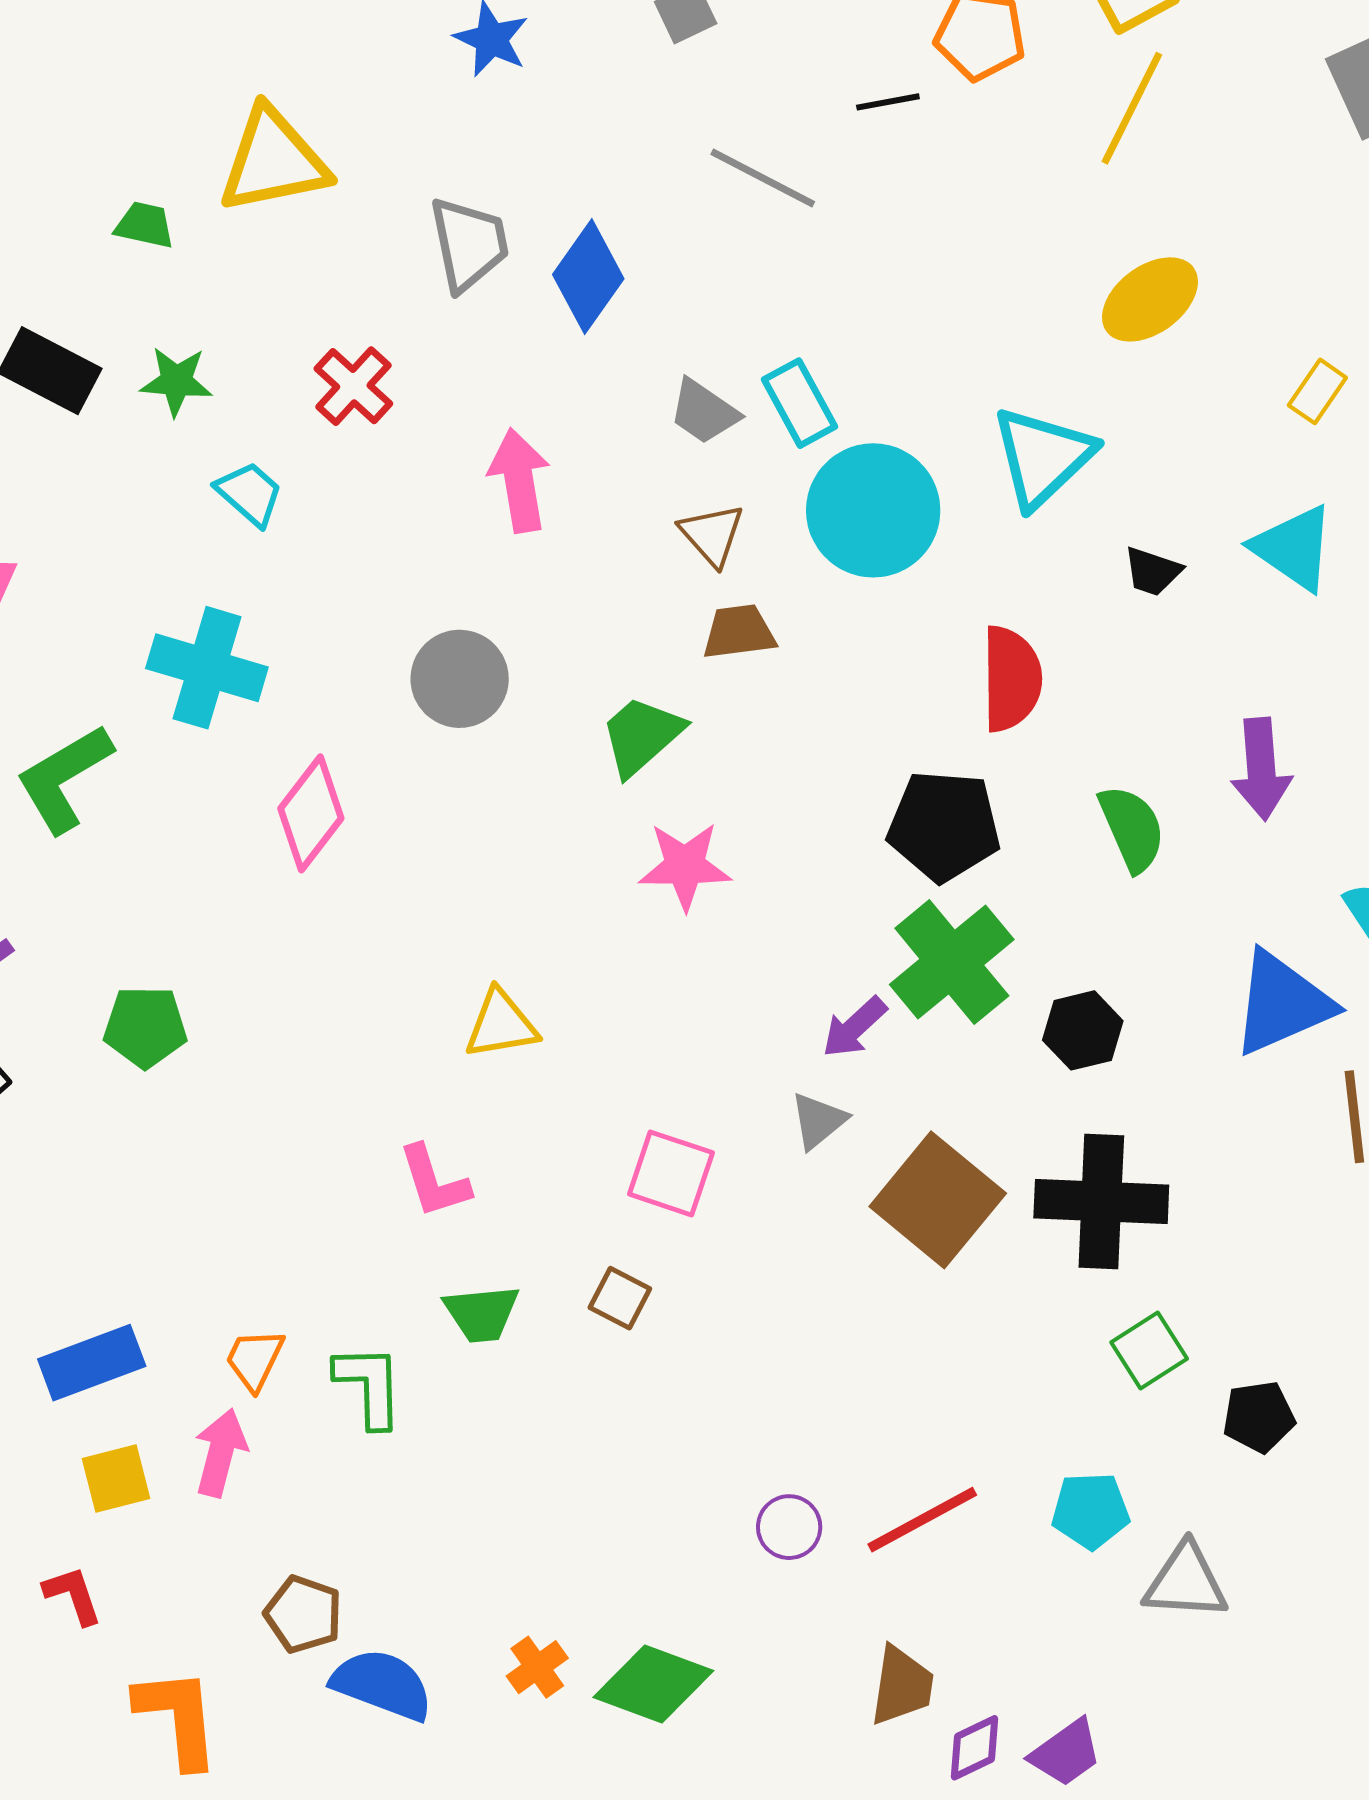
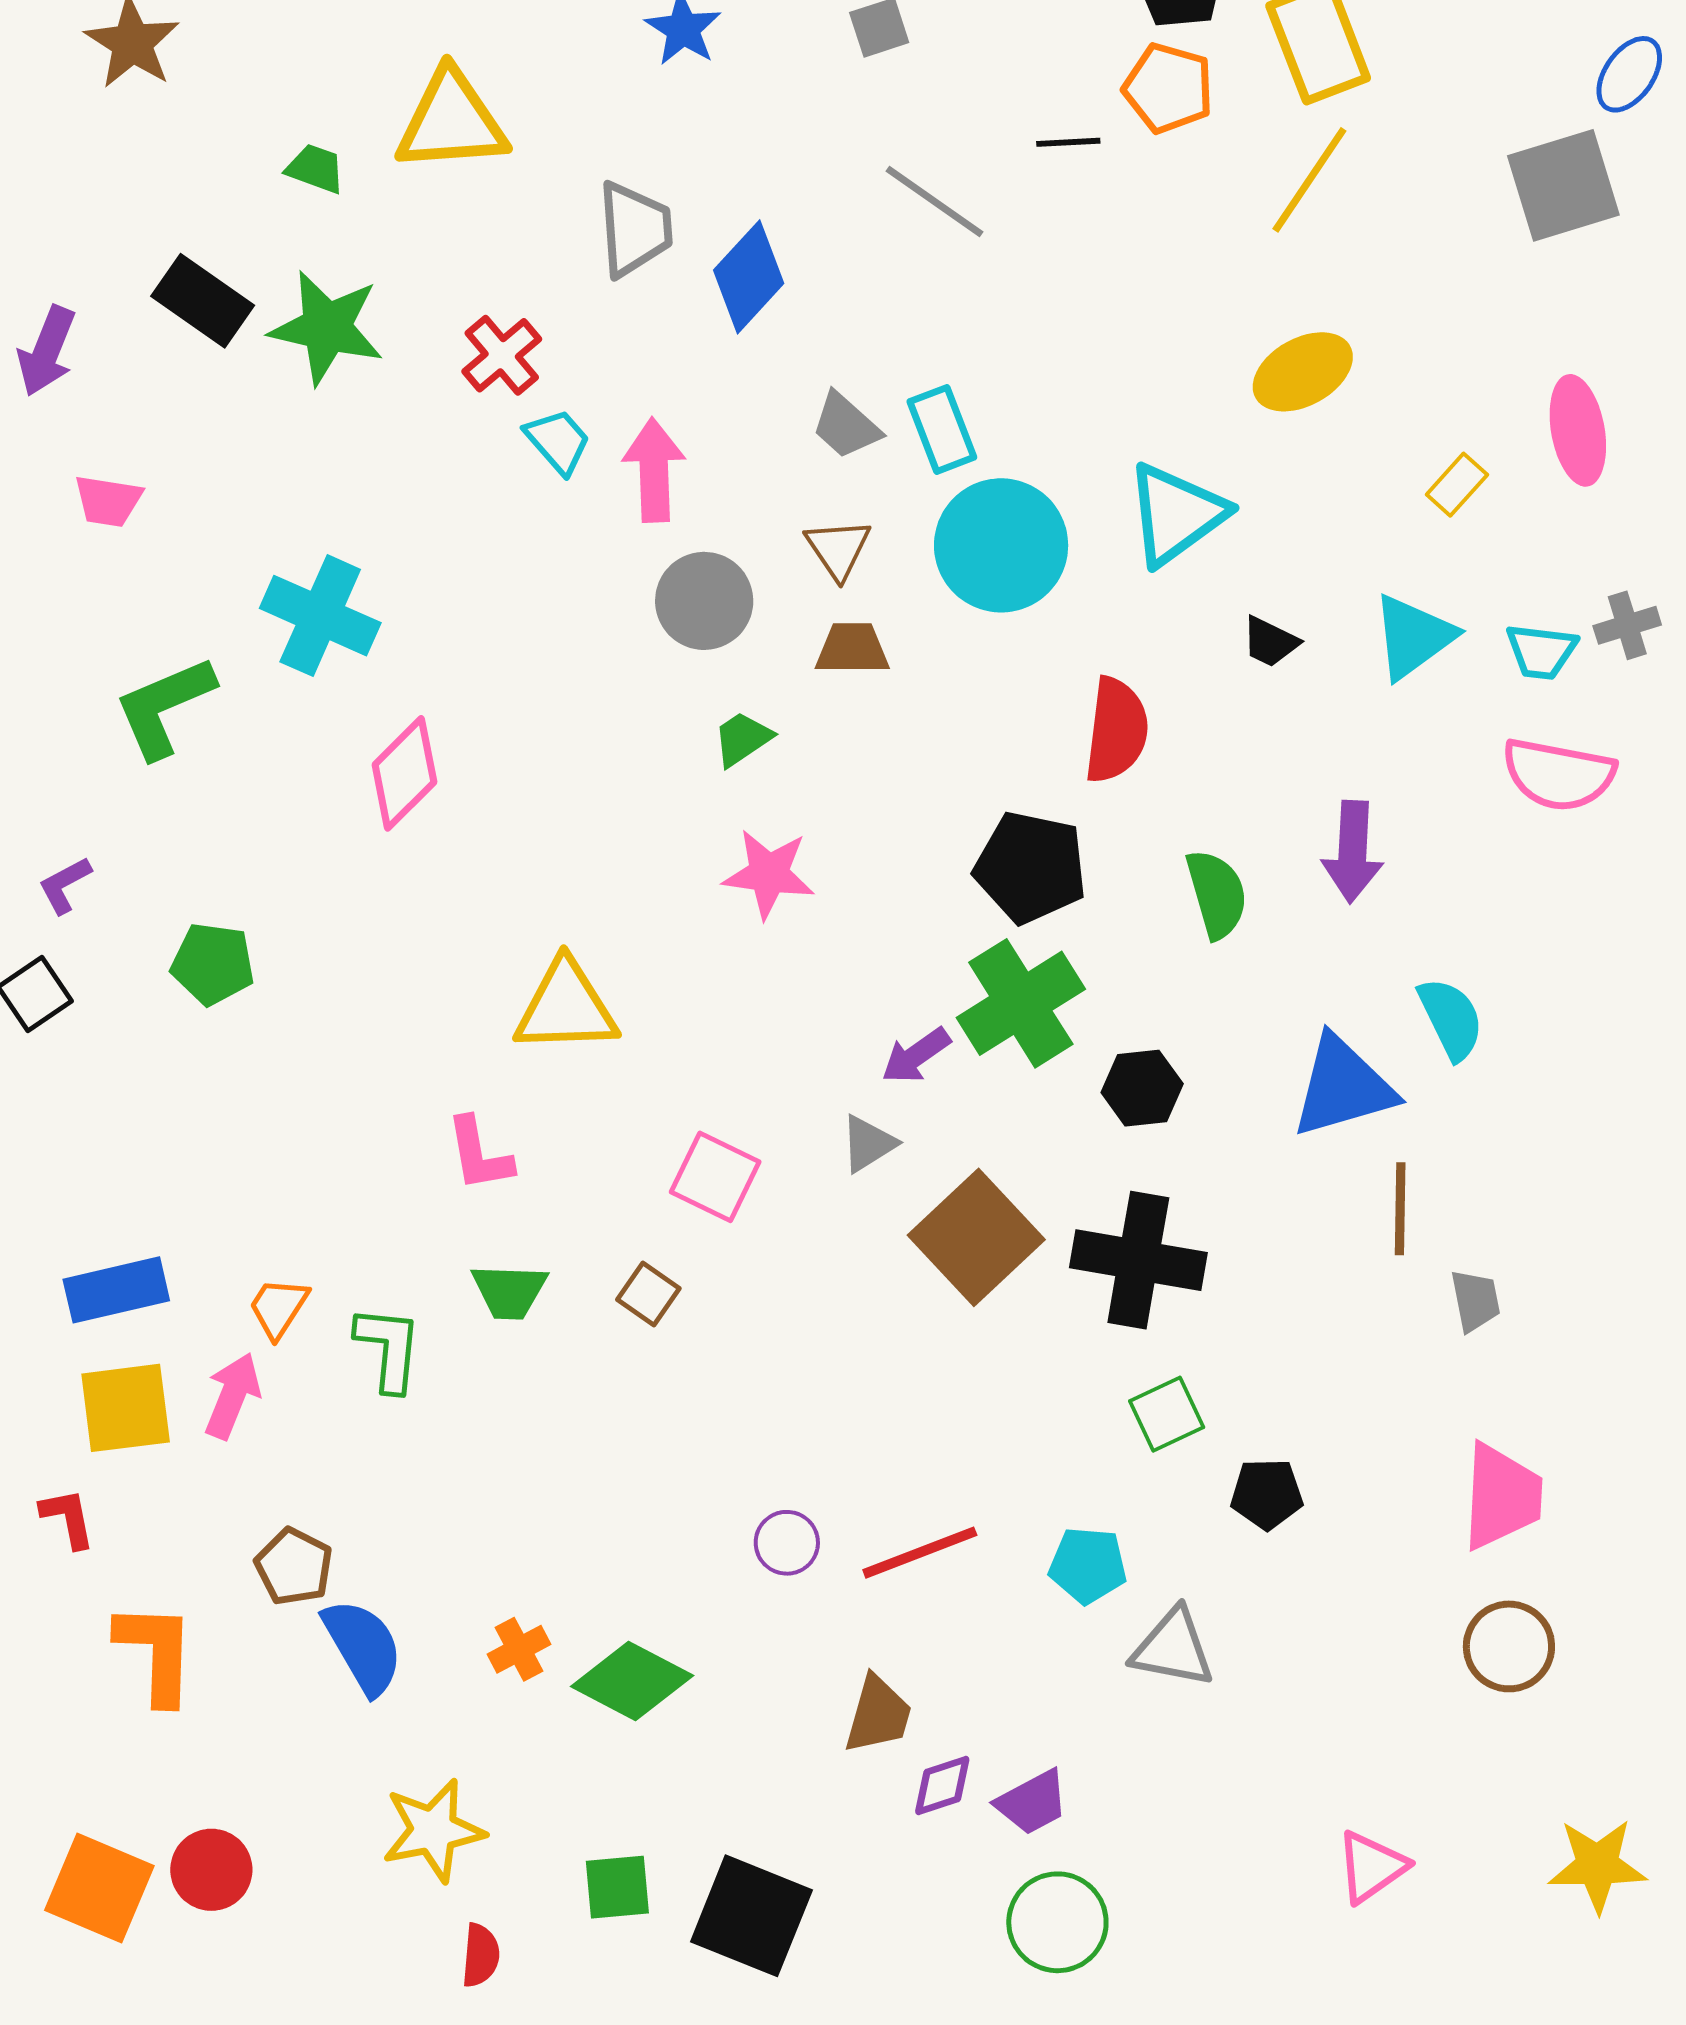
green star: (176, 381) -> (327, 328), size x1.6
cyan trapezoid: (250, 494) -> (558, 441), moved
cyan triangle: (1294, 548) -> (1413, 637), turned 42
gray circle: (460, 679) -> (704, 601), moved
green trapezoid: (642, 736) -> (742, 739), size x0.7
yellow triangle: (501, 1024) -> (566, 1007), size x1.4
yellow square: (116, 1478) -> (126, 1408), size x1.4
blue semicircle: (382, 1685) -> (363, 1646), turned 32

